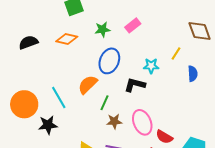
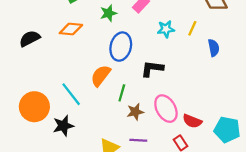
cyan star: (151, 66) -> (166, 29), moved

